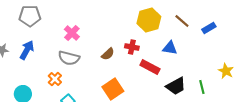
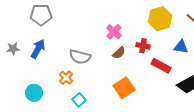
pink cross: (72, 33) -> (114, 32), moved

